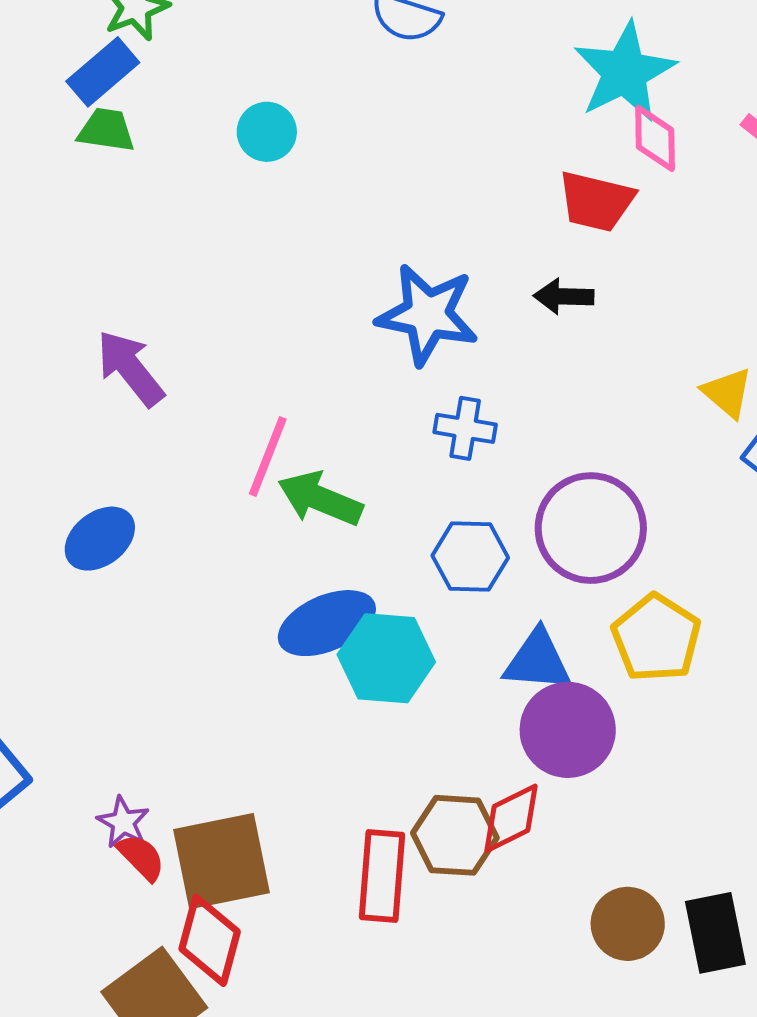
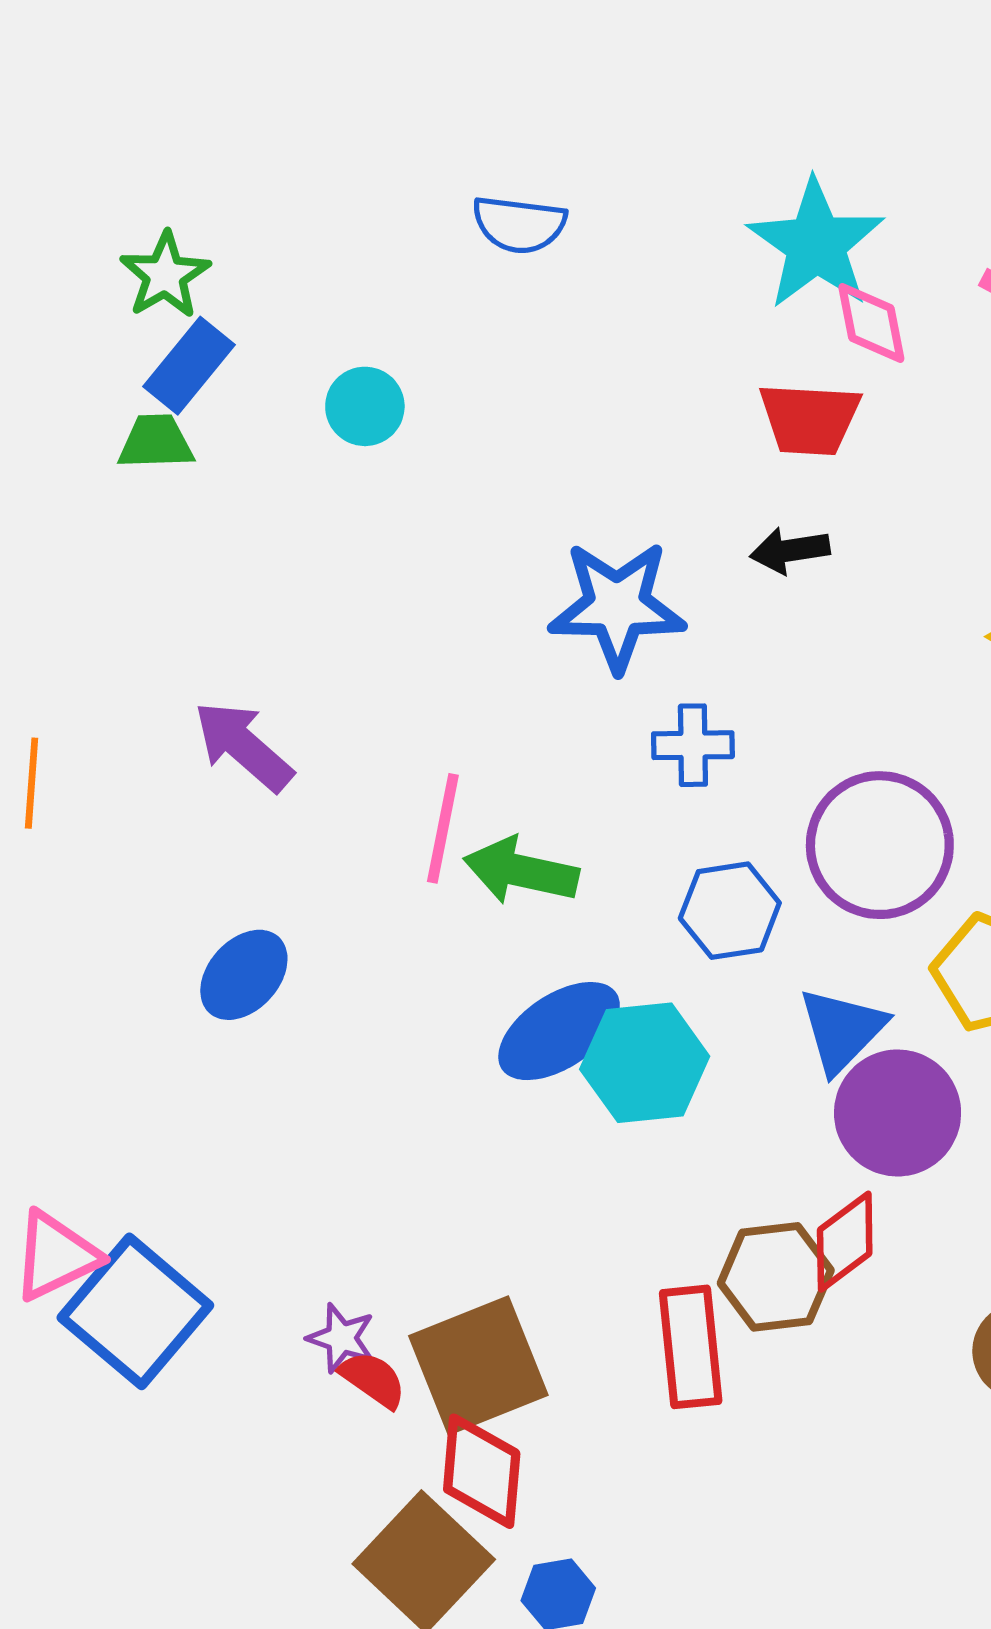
blue rectangle: (103, 72) -> (189, 366), moved
blue triangle: (538, 661) -> (842, 1030), turned -40

